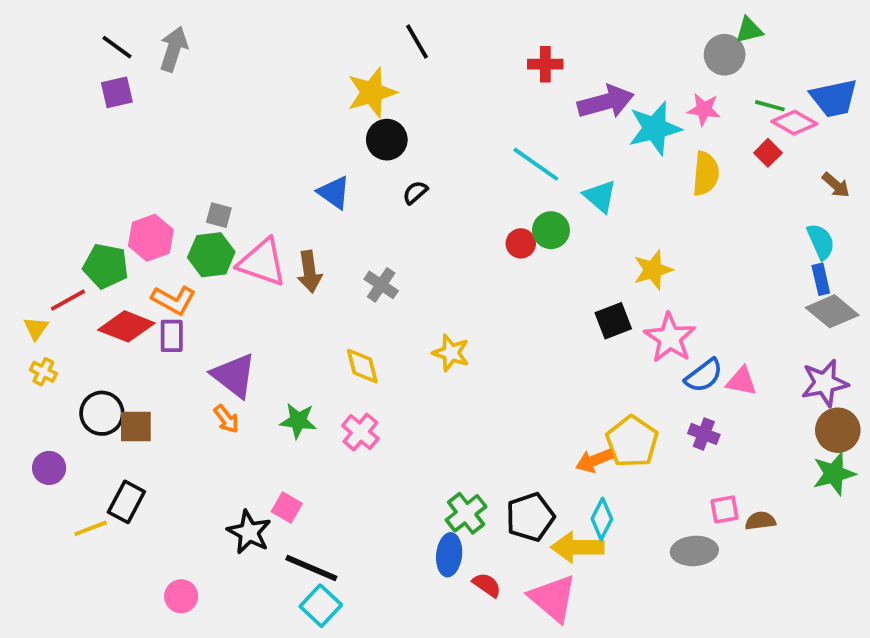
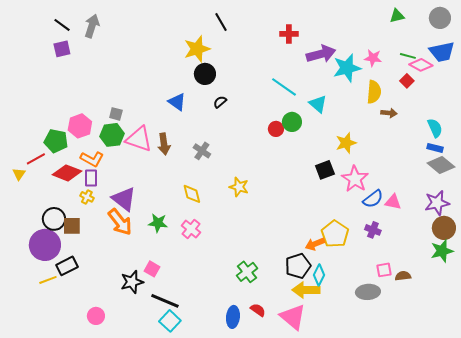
gray circle: (725, 55) -> (440, 18), moved
brown arrow: (836, 185) -> (389, 113), moved, turned -35
blue rectangle: (821, 279) -> (435, 148), turned -63
yellow cross: (43, 372) -> (87, 197), moved
orange arrow: (226, 419) -> (120, 222), size x1.8
purple circle: (49, 468) -> (45, 245), moved, size x1.8
black rectangle: (126, 502) -> (67, 266), turned 35
black pentagon: (530, 517) -> (298, 266), moved
black star: (249, 532) -> (132, 282), turned 30
blue ellipse: (449, 555) -> (233, 317), moved

